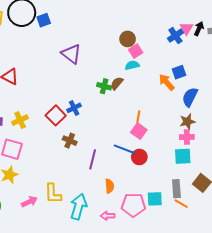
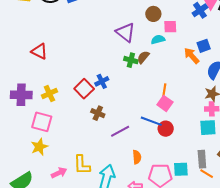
pink square: (136, 51) -> (170, 27), moved, turned 32
purple triangle: (71, 54) -> (126, 32), moved
purple line: (93, 159) -> (120, 131), turned 48

